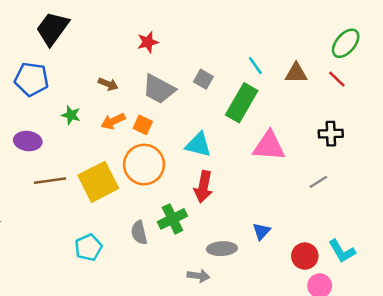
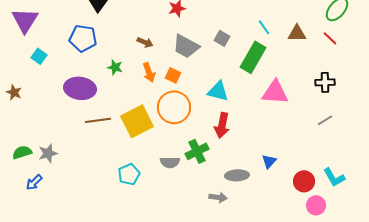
orange arrow: (113, 121) -> (149, 72), turned -84
purple ellipse: (28, 141) -> (80, 88), size x1.4
gray line: (318, 182) -> (325, 120), moved
gray semicircle: (139, 233) -> (170, 162), turned -78

